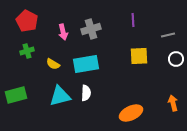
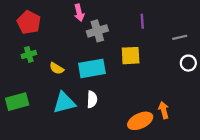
pink arrow: (63, 32) -> (79, 13), moved
yellow square: (139, 56) -> (131, 56), moved
orange arrow: (173, 103) -> (164, 110), moved

